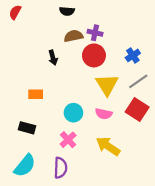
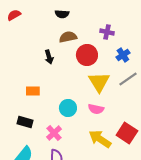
red semicircle: (15, 12) -> (14, 15), turned 32
purple cross: (95, 33) -> (107, 32), moved
red square: (137, 109) -> (127, 133), moved
pink cross: (68, 140) -> (54, 133), moved

